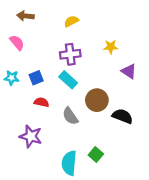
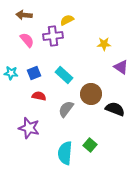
pink semicircle: (17, 43) -> (27, 40), moved
purple cross: (70, 54) -> (53, 36), moved
gray semicircle: (70, 116) -> (66, 109), turned 72

